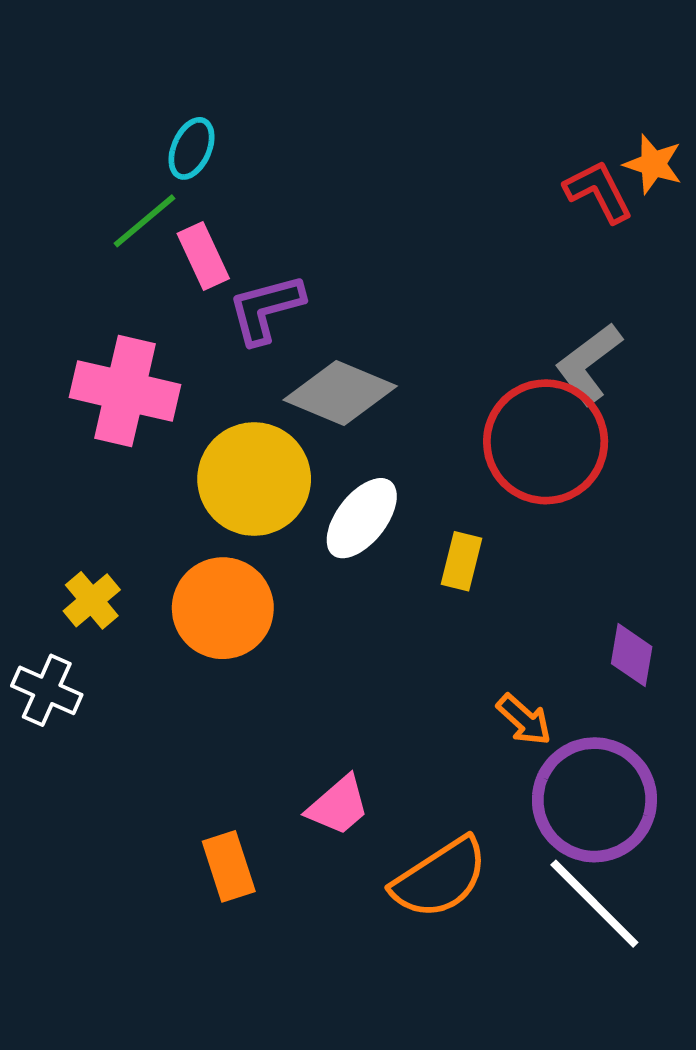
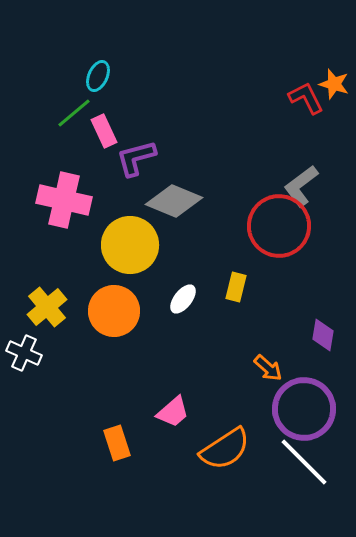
white ellipse: (362, 518) -> (183, 299), moved, size x0.7
yellow cross: (92, 600) -> (47, 307), size x1.4

